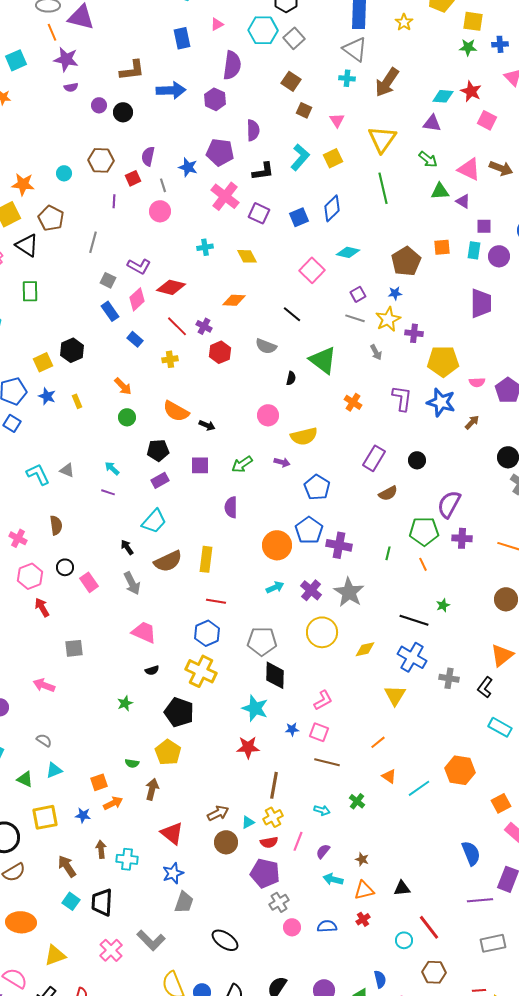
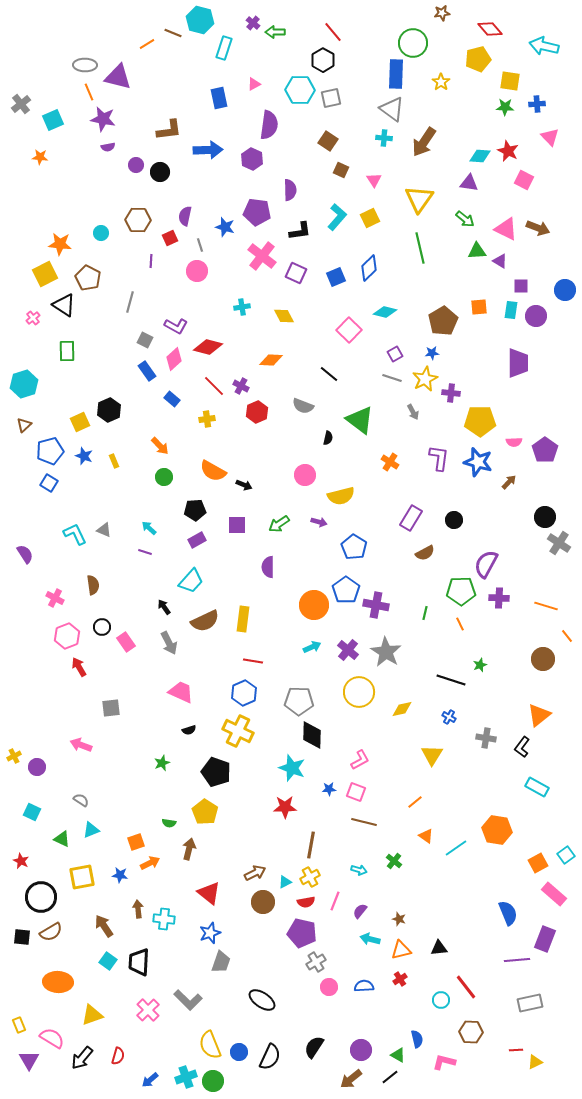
gray square: (294, 38) -> (331, 98), turned 30
blue cross: (412, 657) -> (449, 717), size x0.5

